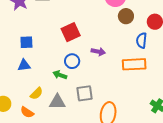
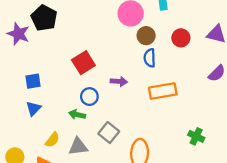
blue semicircle: (141, 40) -> (150, 58), moved
blue triangle: (24, 65) -> (33, 108), turned -32
gray square: (84, 93) -> (109, 133), turned -36

